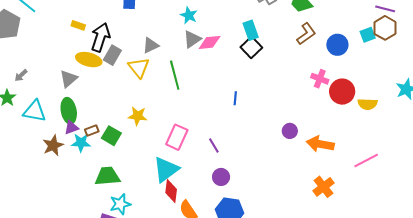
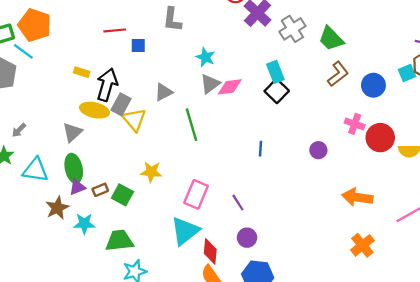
yellow triangle: (139, 68) -> (134, 120), moved
purple circle: (290, 131) -> (318, 150), moved
cyan star: (81, 143) -> (84, 224), moved
red diamond: (171, 191) -> (210, 251), moved

